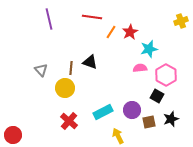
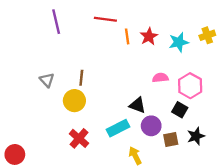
yellow cross: (181, 21) -> (207, 35), moved
orange line: (111, 32) -> (127, 36), turned -40
cyan star: (149, 49) -> (179, 42), moved
black triangle: (90, 62) -> (137, 105), moved

